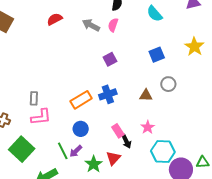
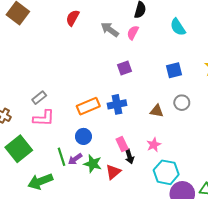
red semicircle: (55, 19) -> (73, 18), turned -42
gray rectangle: (34, 98) -> (39, 98), turned 40
green star: (94, 164) -> (93, 164), moved, turned -30

